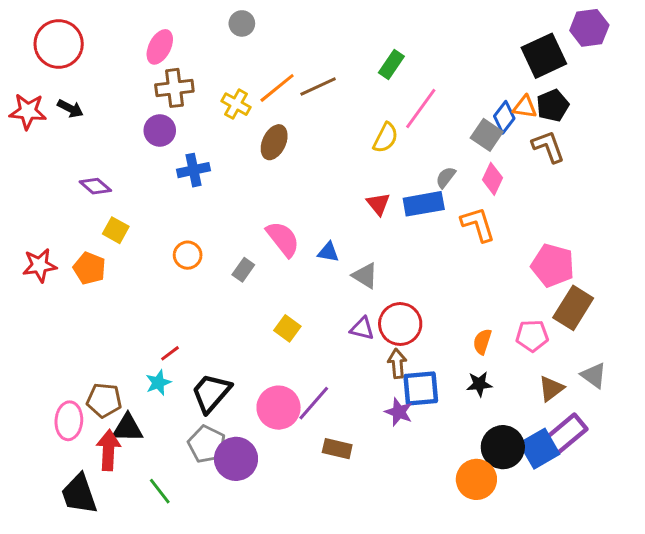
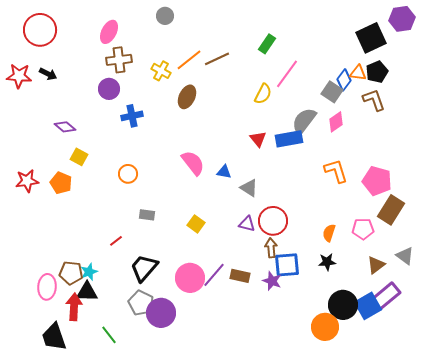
gray semicircle: (446, 177) -> (304, 121), size x1.8
pink diamond: (493, 179) -> (336, 122), turned 30
orange L-shape: (478, 224) -> (336, 171), moved
gray rectangle: (243, 270) -> (147, 215), moved, turned 63
cyan star: (158, 383) -> (89, 272), moved
brown rectangle: (337, 449) -> (240, 276), moved

